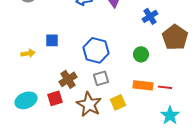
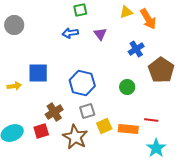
blue square: (52, 40) -> (38, 73), size x1.5
orange rectangle: (143, 85) -> (128, 129), moved
yellow square: (118, 102) -> (104, 126), moved

